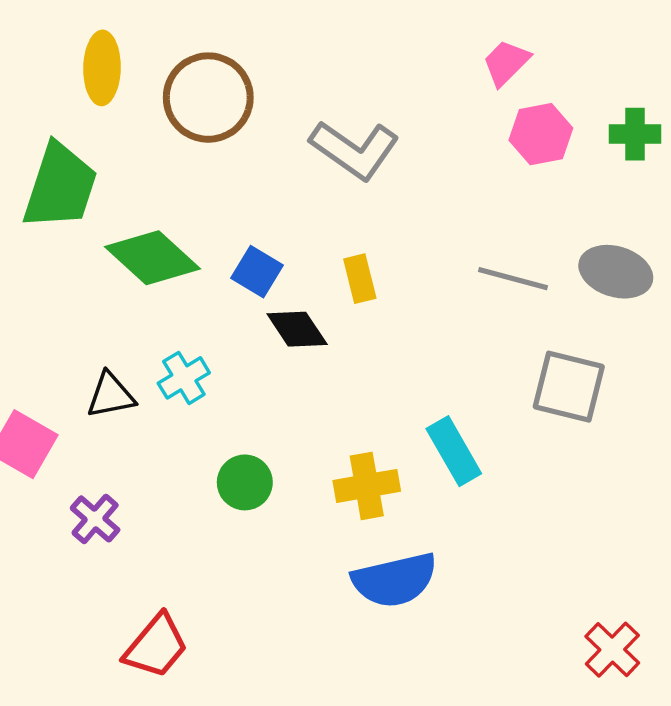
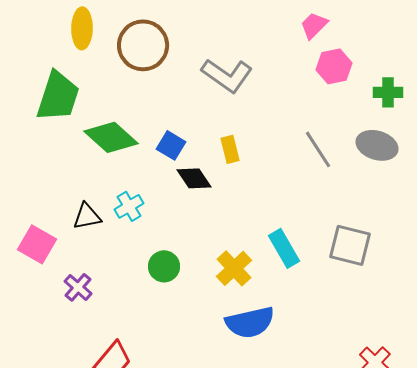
green cross: (635, 134) -> (388, 92), moved
gray line: (513, 279) -> (318, 149), turned 42
gray square: (569, 387) -> (350, 245), moved
yellow cross: (367, 486) -> (234, 268), turned -33

